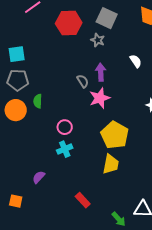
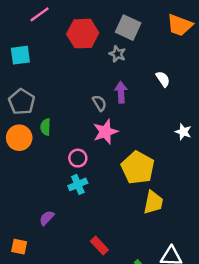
cyan square: (17, 54) -> (20, 55), moved
gray pentagon: (18, 80) -> (22, 102), turned 30
pink star: (100, 98) -> (105, 132), moved
yellow trapezoid: (111, 164) -> (153, 202), moved

